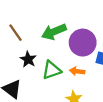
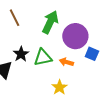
green arrow: (54, 32) -> (50, 22), turned 130
black star: (28, 59) -> (21, 54), moved

